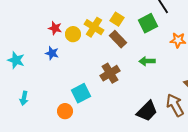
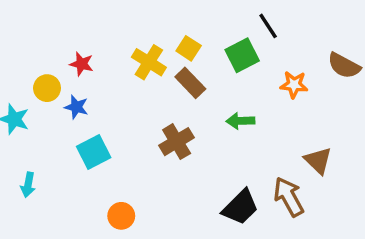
yellow circle: (73, 34) -> (47, 88), moved
cyan square: (81, 93) -> (94, 152), moved
orange circle: (65, 111) -> (121, 216), moved

